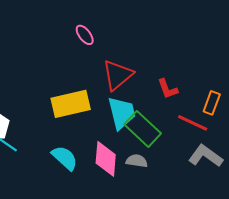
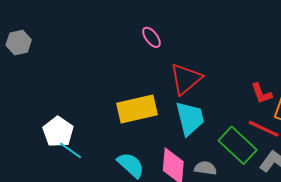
red L-shape: (168, 89) -> (261, 93), moved
green rectangle: (143, 129) -> (238, 145), moved

